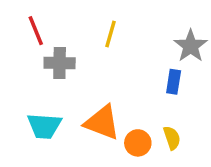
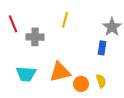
red line: (36, 31) -> (13, 24), moved
orange triangle: (102, 123) -> (60, 72), turned -35

